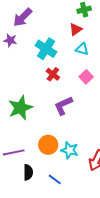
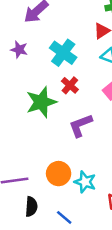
purple star: (10, 40) -> (19, 50), moved
green star: (20, 108) -> (41, 102), moved

